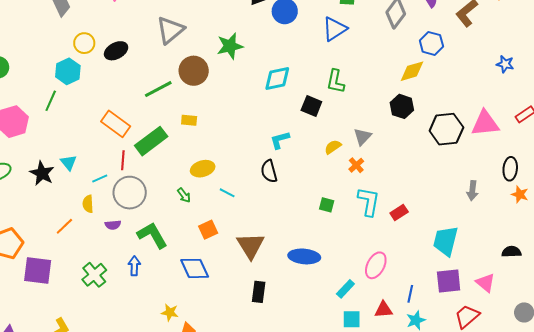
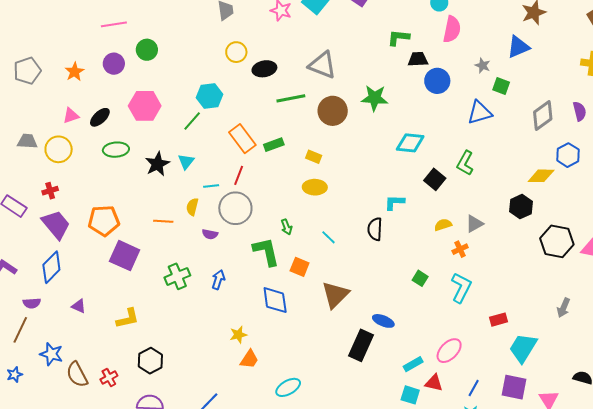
gray triangle: (170, 30) -> (322, 65), turned 44
cyan hexagon: (68, 71) -> (209, 96), moved
green line: (158, 89) -> (291, 98), moved
green line: (51, 101) -> (192, 121), moved
green rectangle: (151, 141) -> (274, 145), moved, size x0.6
yellow ellipse: (203, 169) -> (315, 187), moved
red rectangle: (399, 213) -> (498, 320), moved
orange line: (64, 226) -> (163, 221), turned 30
orange square: (208, 230) -> (300, 267), turned 30
green L-shape: (152, 235) -> (266, 252), moved
blue ellipse: (304, 256) -> (383, 321), size x0.7
black rectangle: (259, 292) -> (361, 345), moved, size x1.4
red triangle: (384, 310) -> (434, 383), moved
yellow star: (170, 312) -> (238, 335), turned 30

